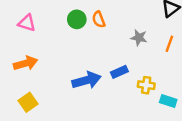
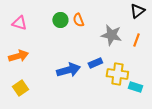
gray star: (139, 38) -> (111, 35), size x1.5
yellow cross: (146, 85) -> (117, 74), size x1.5

